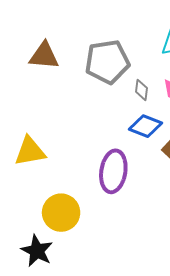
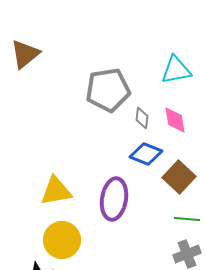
brown triangle: (44, 56) -> (25, 54), moved, turned -44
yellow triangle: (30, 151) -> (56, 191), moved

